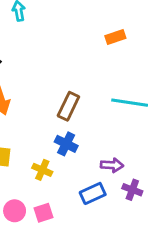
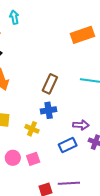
orange rectangle: (115, 37) -> (82, 35), size x1.6
blue cross: (66, 144) -> (49, 110), turned -35

